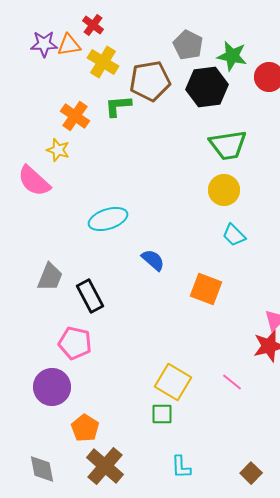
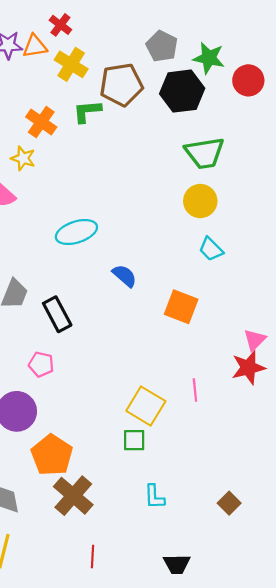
pink pentagon: (75, 343) -> (41, 364), size x0.7
pink line: (232, 382) -> (195, 390), moved, turned 45
orange pentagon: (85, 428) -> (52, 455), size x1.4

